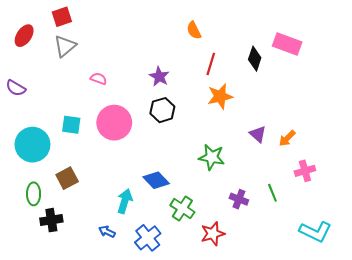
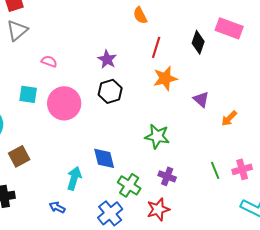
cyan square: (71, 125) -> (28, 94), moved
purple triangle: (258, 134) -> (201, 99), moved
pink cross: (305, 171) -> (242, 169), moved
blue diamond: (156, 180) -> (104, 158), turned 30
purple cross: (239, 199) -> (167, 176), moved
blue cross: (148, 238) -> (110, 213), moved

